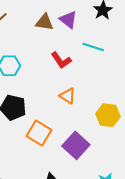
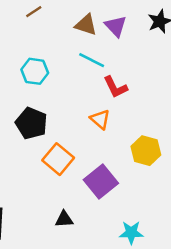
cyan line: (93, 47) -> (92, 60), moved
red L-shape: (61, 60) -> (115, 87), moved

